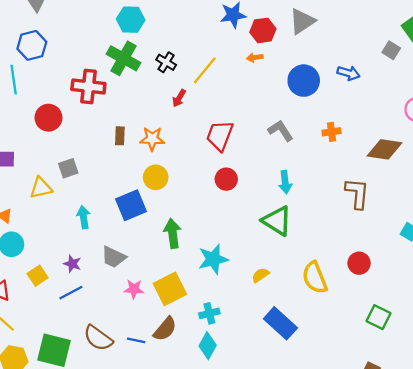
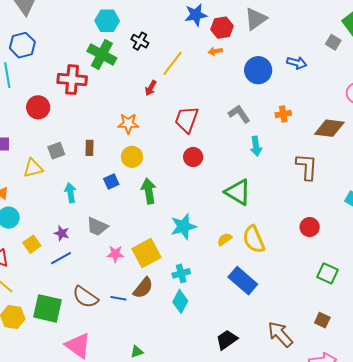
black cross: (166, 62) -> (140, 41), moved
brown rectangle: (120, 136) -> (89, 148), moved
cyan arrow: (285, 182) -> (256, 146), moved
blue square: (131, 205) -> (111, 181), size x0.6
green arrow: (173, 233) -> (149, 191), moved
yellow semicircle: (315, 278) -> (254, 239), moved

